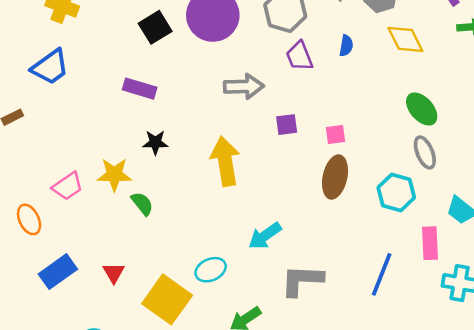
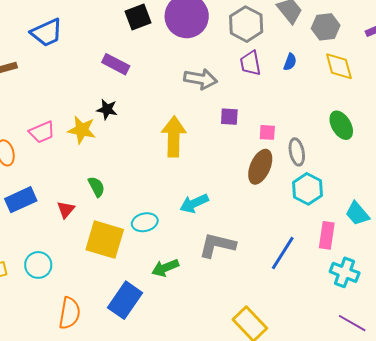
black star: (155, 142) -> (107, 109), moved
gray ellipse: (425, 152) -> (297, 152), moved
green semicircle: (142, 204) -> (96, 187), moved
yellow square: (167, 299) -> (105, 240), turned -30

